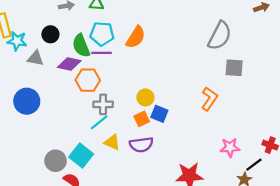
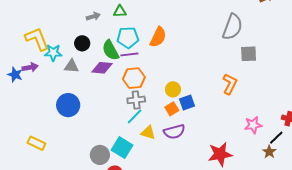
orange hexagon: (88, 80) -> (134, 78), moved
blue square: (159, 114) -> (187, 102), turned -35

